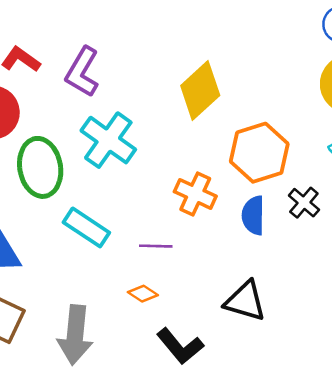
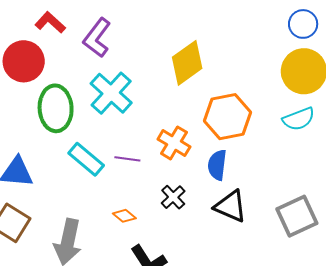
black cross: (304, 203) -> (173, 197), moved
purple line: (156, 246) -> (127, 159), moved
black triangle: (245, 301) -> (231, 206), moved

